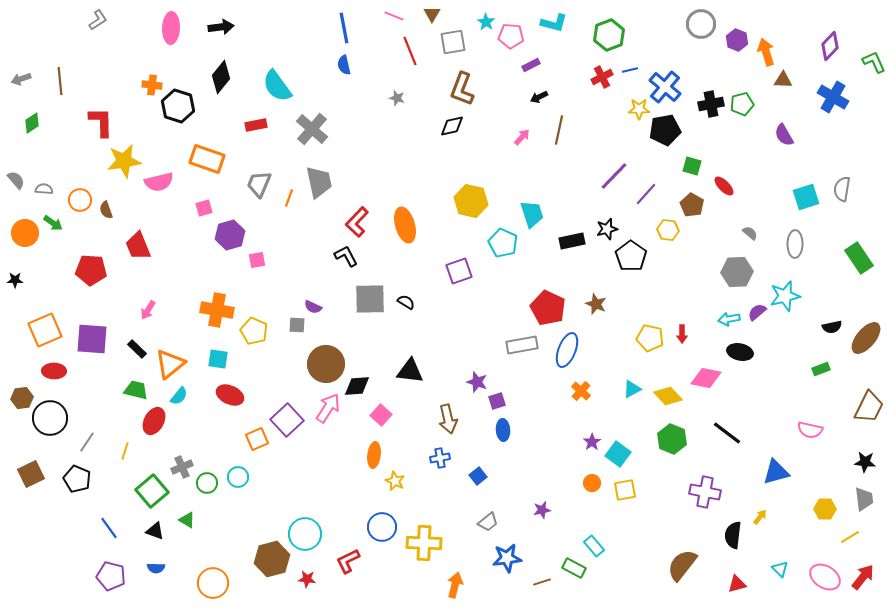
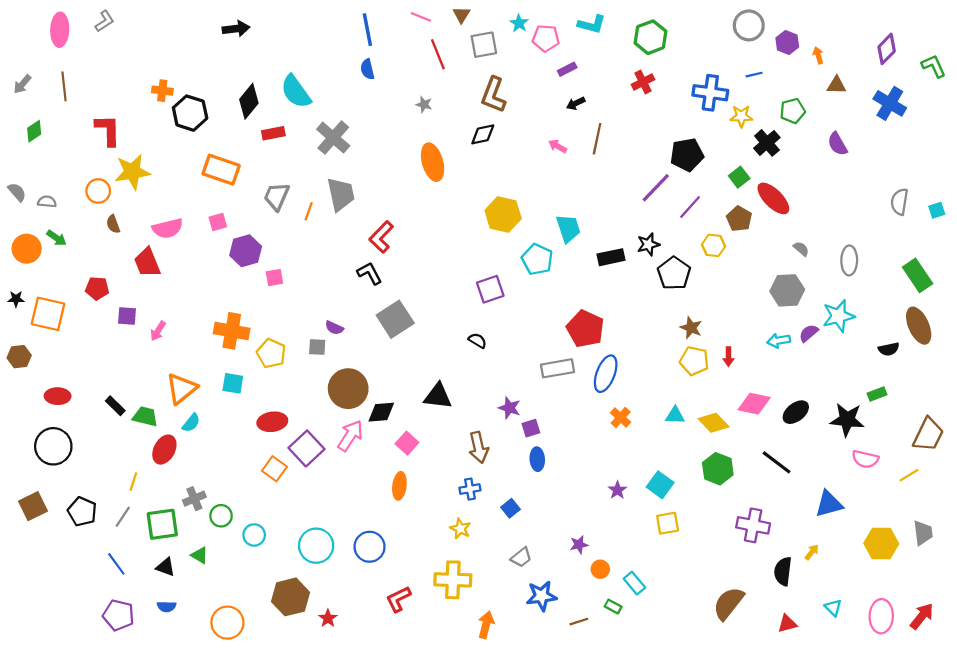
pink ellipse: (171, 28) -> (60, 30), moved
orange arrow: (766, 52) -> (818, 55), size x0.6
blue line: (630, 70) -> (754, 75), moved
black diamond: (221, 77) -> (249, 101), moved
gray arrow: (21, 79) -> (22, 84), turned -30
blue cross: (665, 87) -> (710, 93), turned -32
black cross: (711, 104) -> (767, 143), moved, turned -30
yellow star: (639, 109) -> (741, 116), moved
black pentagon: (665, 130) -> (687, 155), moved
pink arrow: (522, 137) -> (558, 146), turned -102
green square: (692, 166) -> (739, 177), turned 36
pink semicircle: (159, 182) -> (168, 228), moved
red ellipse: (724, 186) -> (773, 198), size x1.6
cyan square: (806, 197) -> (937, 210), moved, size x0.6
orange circle: (80, 200) -> (98, 191), moved
orange ellipse: (405, 225) -> (433, 162), moved
red pentagon: (91, 270) -> (97, 288), size x0.7
gray square: (370, 299) -> (395, 319), turned -32
black semicircle: (406, 302) -> (477, 341), moved
brown star: (596, 304) -> (691, 328), moved
orange square: (45, 330) -> (48, 314), moved, turned 36
brown ellipse: (866, 338) -> (919, 326), moved, turned -64
purple square: (92, 339) -> (127, 316), moved, size x0.6
black rectangle: (137, 349) -> (115, 406), moved
black ellipse: (740, 352) -> (796, 412), moved, turned -50
cyan triangle: (632, 389) -> (675, 415), turned 30
red ellipse: (230, 395) -> (272, 422), moved, turned -32
brown hexagon: (22, 398) -> (19, 357), moved
orange square: (257, 439) -> (274, 469), turned -30
gray line: (87, 442) -> (123, 517), moved
purple star: (592, 442) -> (617, 490), moved
black star: (865, 462) -> (847, 420), moved, size x1.5
cyan circle: (238, 477) -> (254, 535), moved
yellow star: (395, 481) -> (460, 529), moved
orange circle: (592, 483) -> (600, 569), moved
green square: (152, 491) -> (162, 524), turned 32
yellow hexagon: (825, 509) -> (881, 544), size x1.4
blue circle: (382, 527) -> (370, 547), moved
cyan circle: (305, 534) -> (316, 546), moved
yellow line: (850, 537) -> (909, 475), moved
red L-shape: (348, 561) -> (398, 599), moved
green rectangle: (574, 568) -> (613, 607), size x0.7
pink ellipse: (825, 577) -> (881, 616), turned 60
red star: (307, 579) -> (328, 618), turned 30

